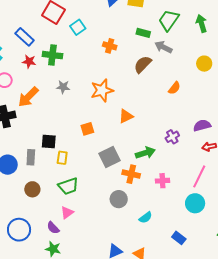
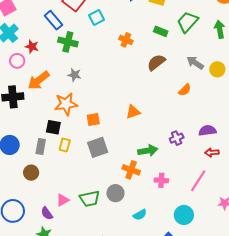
blue rectangle: (25, 37) -> (53, 20), moved
gray arrow: (163, 47) -> (195, 63), moved
red star: (29, 61) -> (32, 47), moved
orange star: (102, 90) -> (66, 104), moved
gray rectangle: (31, 157) -> (41, 146), moved
gray square: (110, 157) -> (98, 147), moved
green trapezoid: (68, 186) -> (90, 199), moved
cyan circle: (195, 203) -> (184, 215), moved

